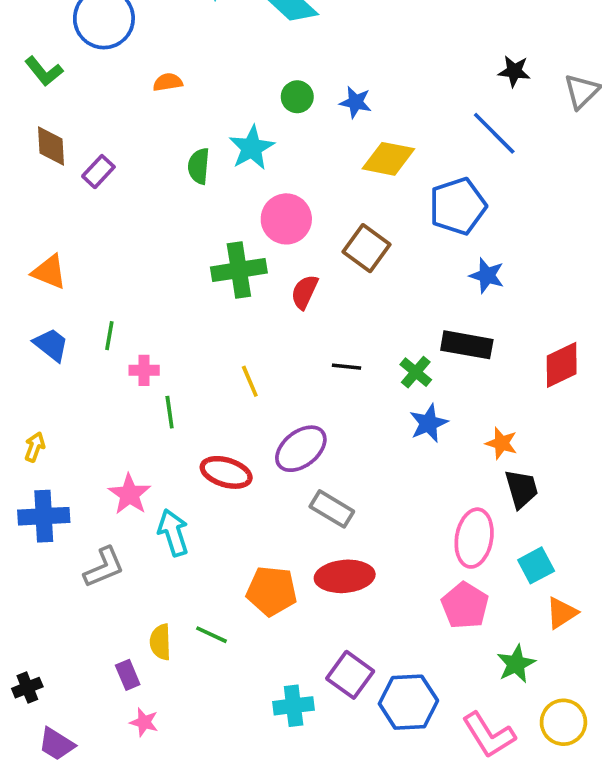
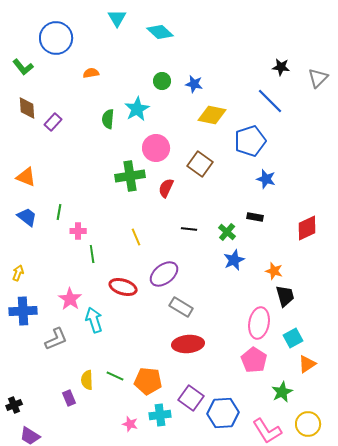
black rectangle: (467, 345) -> (255, 217), size x0.6
orange pentagon: (272, 591) -> (148, 381), moved
pink star: (144, 722) -> (130, 424), moved

